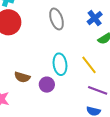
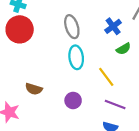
cyan ellipse: (60, 64) -> (76, 57), moved
purple circle: (47, 85) -> (73, 100), moved

